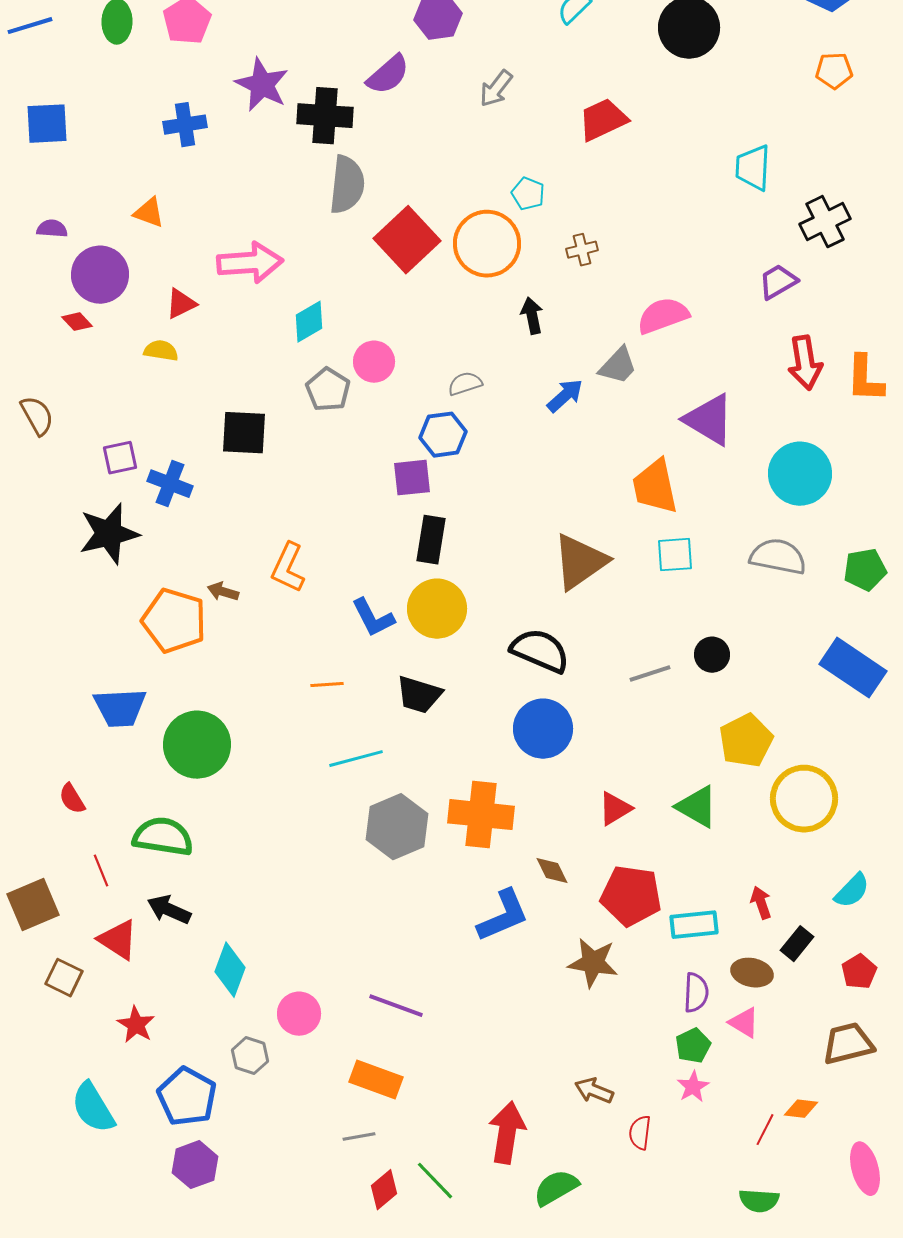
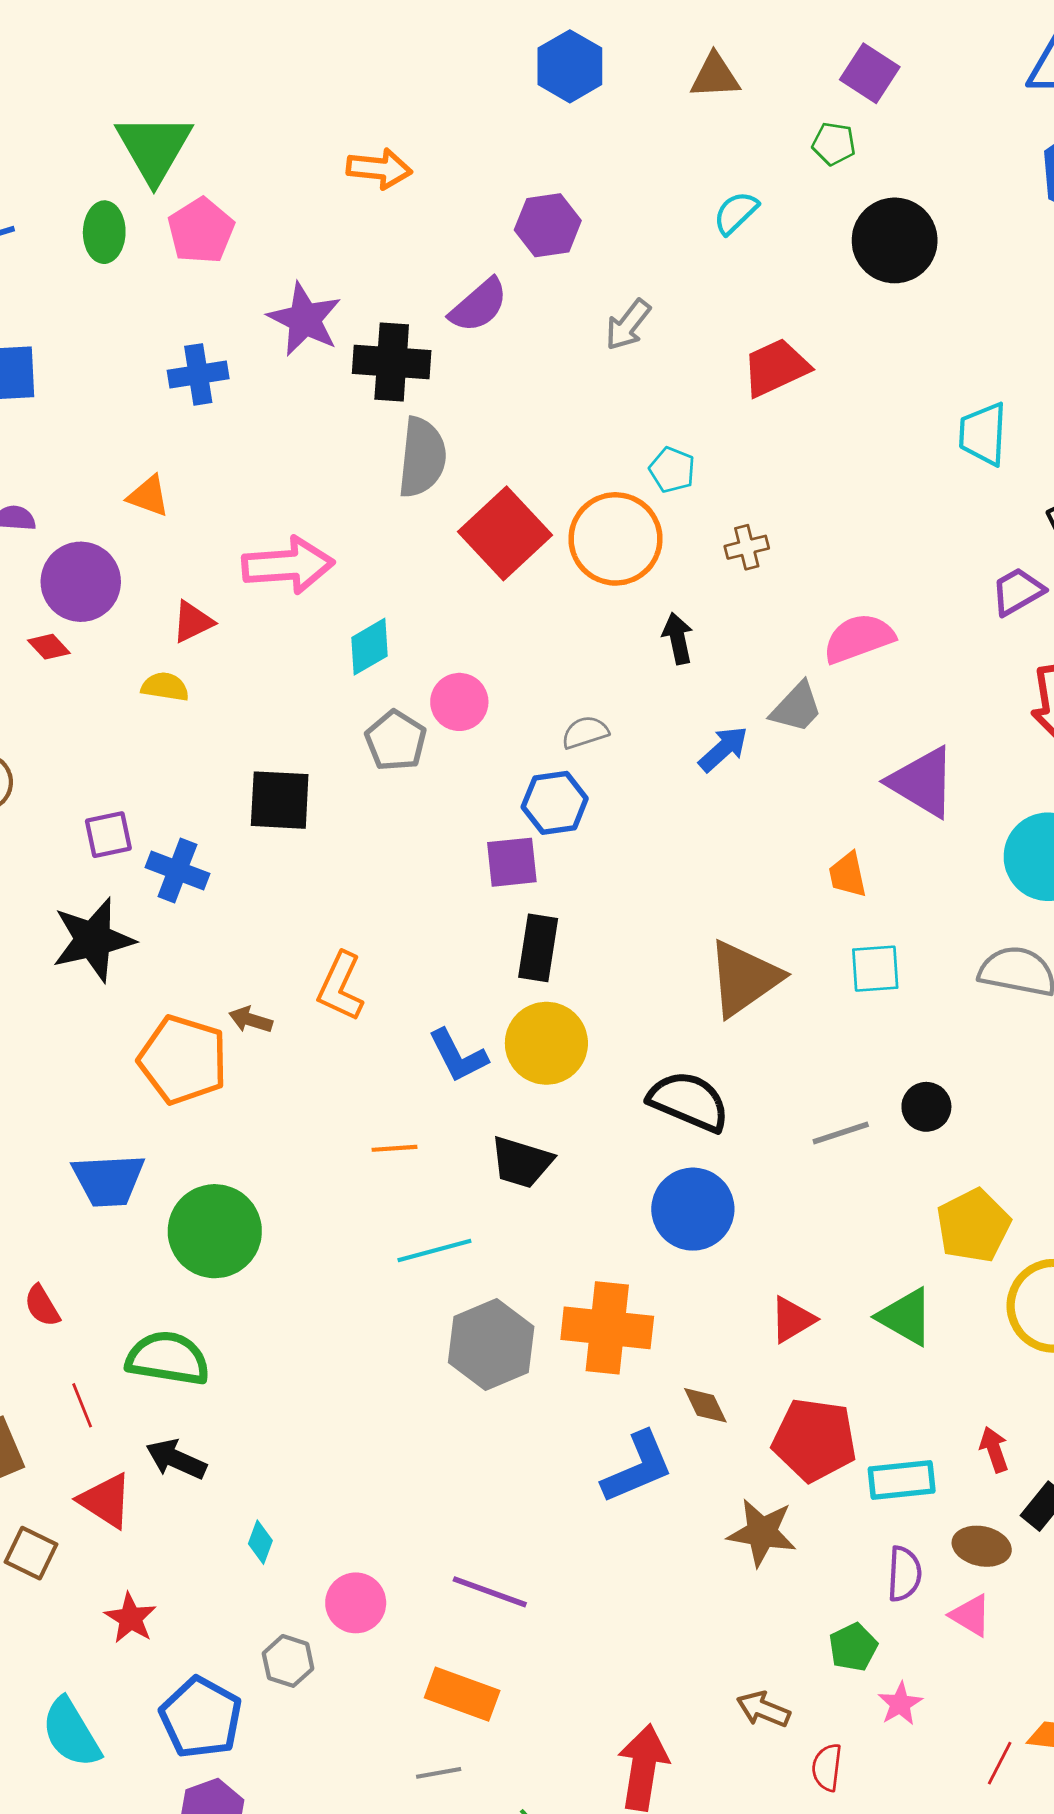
orange trapezoid: (655, 487) -> (848, 875), size x0.6
cyan diamond: (230, 970) -> (260, 1542), size x0.6
green pentagon: (693, 1046) -> (853, 1647), moved

